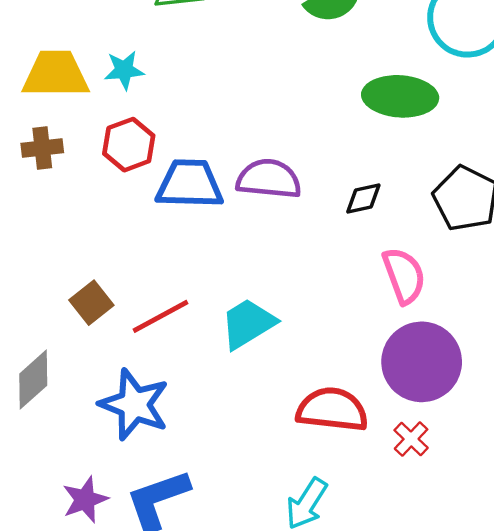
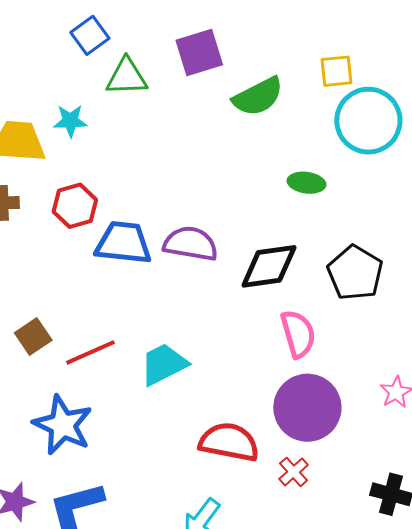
cyan star: (124, 70) -> (70, 121), moved
green ellipse: (400, 96) -> (307, 183), size x0.6
black diamond: (363, 199) -> (269, 266), size x1.8

